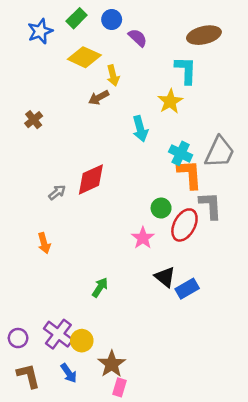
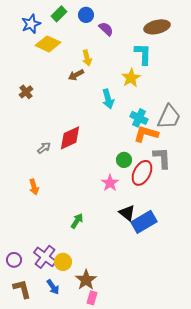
yellow diamond: (84, 57) -> (48, 44), moved
orange L-shape: (190, 174) -> (146, 134), turned -70
blue rectangle: (187, 289) -> (144, 222), size x1.4

